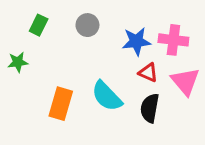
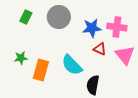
gray circle: (87, 25) -> (59, 17), size x1.5
green star: (18, 62) -> (21, 58), moved
black semicircle: (150, 108) -> (93, 85), moved

